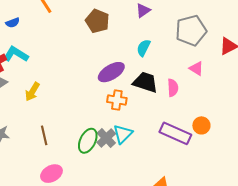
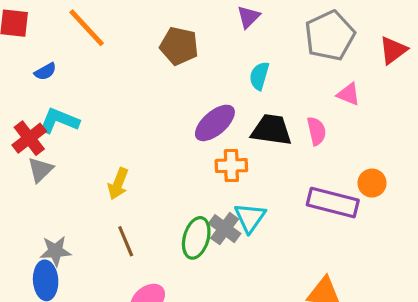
yellow arrow: (32, 92) -> (118, 184), moved

